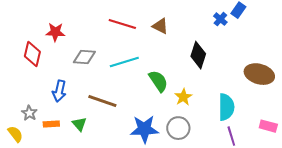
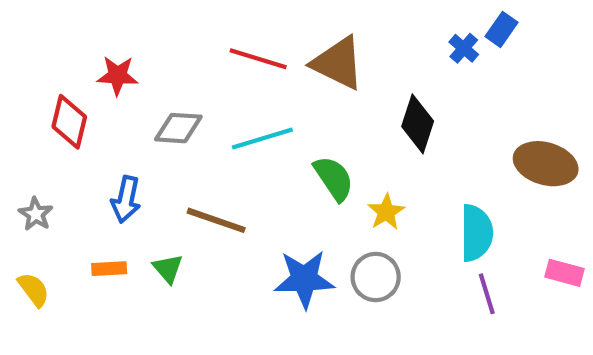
brown triangle: (160, 26) -> (338, 63), size x1.6
gray star: (29, 113) -> (36, 214), moved

